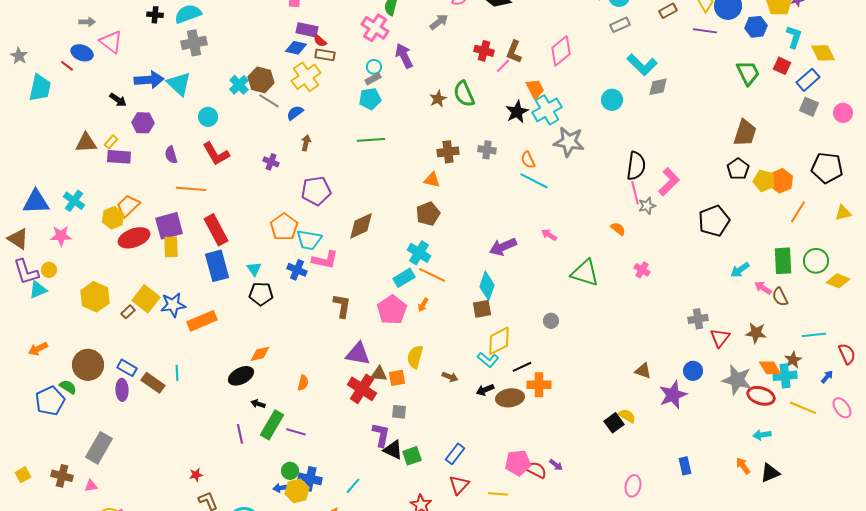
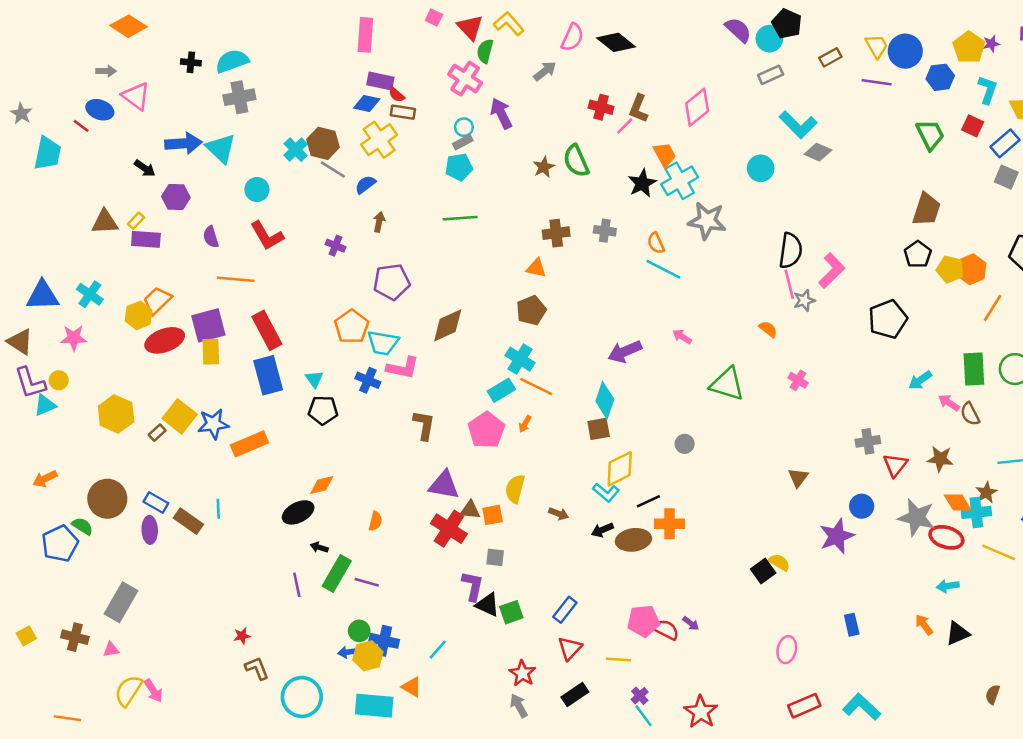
gray diamond: (658, 87) -> (818, 152), turned 35
brown triangle: (643, 371) -> (798, 478), moved, turned 48

